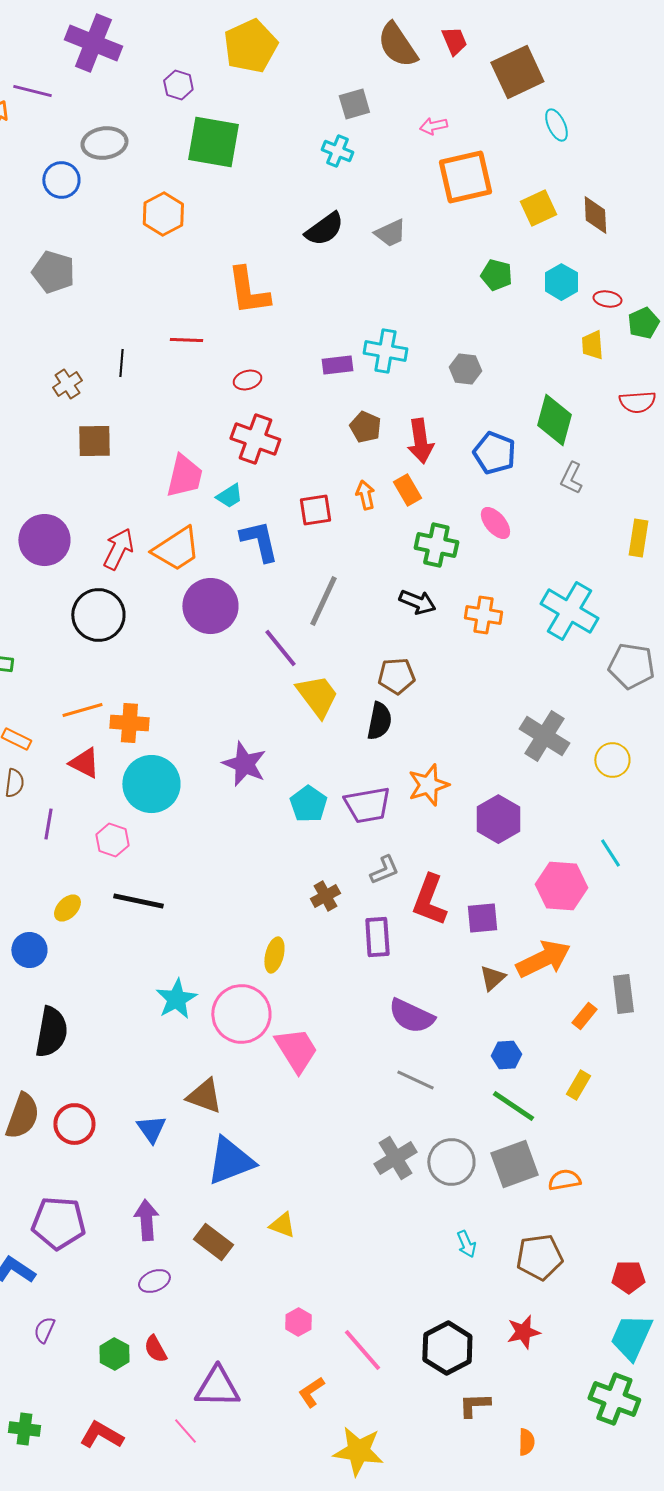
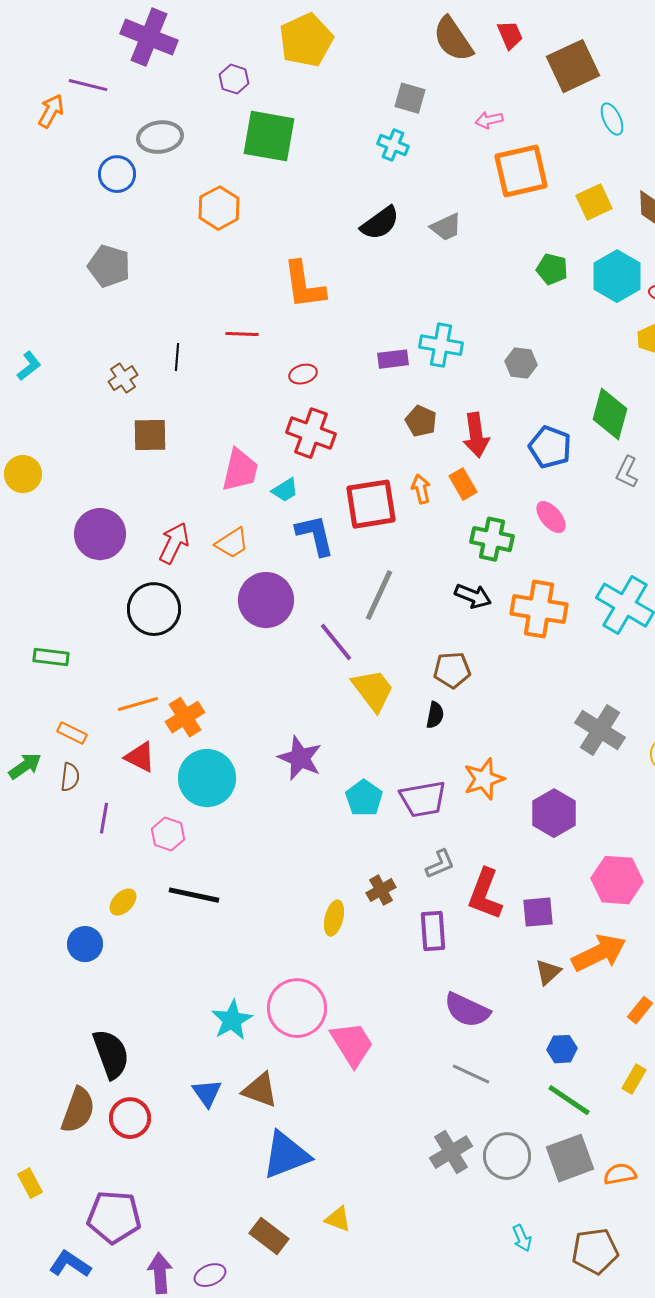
gray square: (354, 104) -> (410, 98), turned 32
cyan hexagon: (561, 282) -> (617, 276), size x1.4
red square: (315, 510) -> (371, 504), size x1.6
orange trapezoid: (176, 549) -> (232, 543), size x0.7
orange cross: (483, 615) -> (539, 609), size x1.5
black semicircle: (379, 721) -> (435, 715), size x0.7
orange cross: (129, 723) -> (185, 717), turned -36
yellow ellipse: (274, 955) -> (334, 918), moved
cyan star: (176, 999) -> (232, 1020), moved
black semicircle: (51, 1032) -> (111, 1054), moved, turned -30
blue triangle: (151, 1129) -> (207, 1093), moved
purple arrow: (146, 1220) -> (160, 1273), moved

